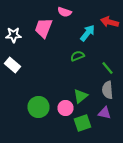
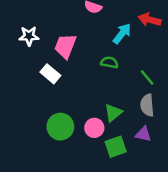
pink trapezoid: (44, 28) -> (65, 46), moved
green semicircle: (78, 56) -> (109, 62), turned 32
white rectangle: (12, 65) -> (50, 74), moved

